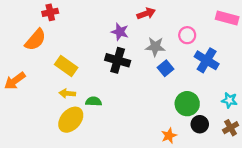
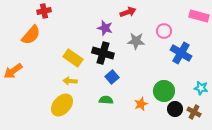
yellow rectangle: (66, 66) -> (73, 58), moved
blue square: (166, 68) -> (112, 77), moved
yellow arrow: (67, 93) -> (70, 81), moved
green semicircle: (94, 101) -> (106, 100), moved
brown cross: (231, 128) -> (194, 112), moved, turned -32
orange star: (169, 136) -> (141, 104), moved

